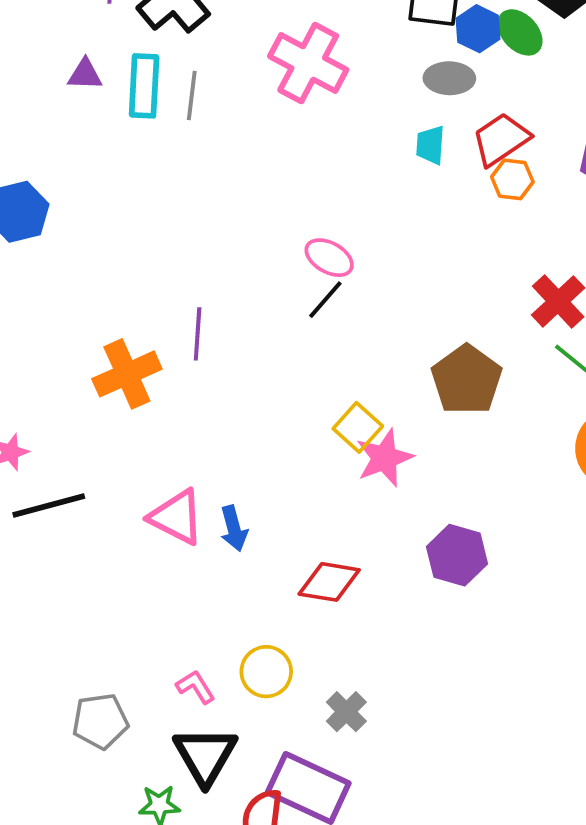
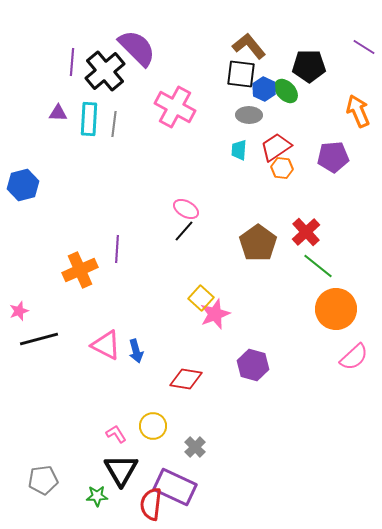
brown pentagon: (467, 380) -> (258, 243), moved
gray pentagon: (100, 721) -> (43, 480), moved

